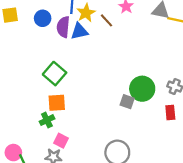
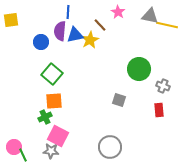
yellow star: (86, 13) -> (90, 40), moved
blue circle: (43, 18) -> (41, 42), moved
green circle: (142, 89) -> (139, 69), moved
pink square: (61, 141) -> (58, 136), size x1.5

